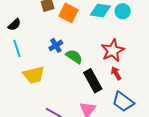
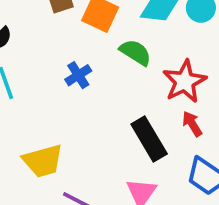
green semicircle: (74, 57) -> (135, 52), moved
yellow trapezoid: (34, 75) -> (43, 161), moved

